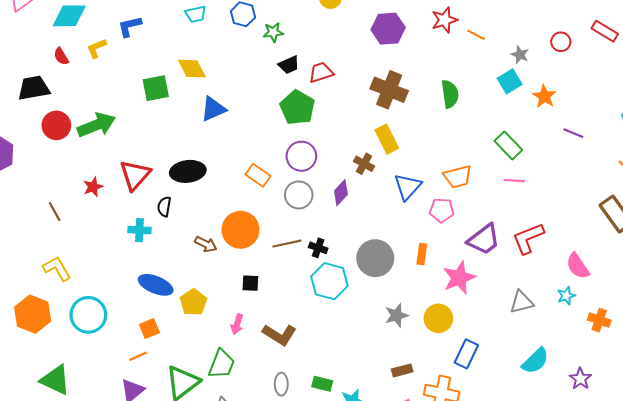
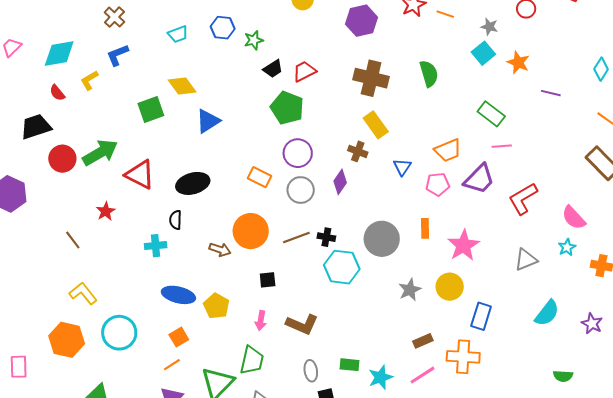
red triangle: (135, 175) -> (140, 175), moved, turned -36
blue triangle: (408, 187) -> (402, 167), size x0.7
purple trapezoid: (484, 239) -> (479, 179), moved

